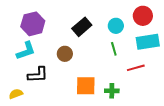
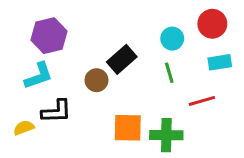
black rectangle: (82, 27) -> (122, 59), moved
cyan rectangle: (148, 42) -> (220, 62), size x0.7
green cross: (112, 91) -> (166, 135), size x1.5
yellow semicircle: (16, 94) -> (24, 128), moved

